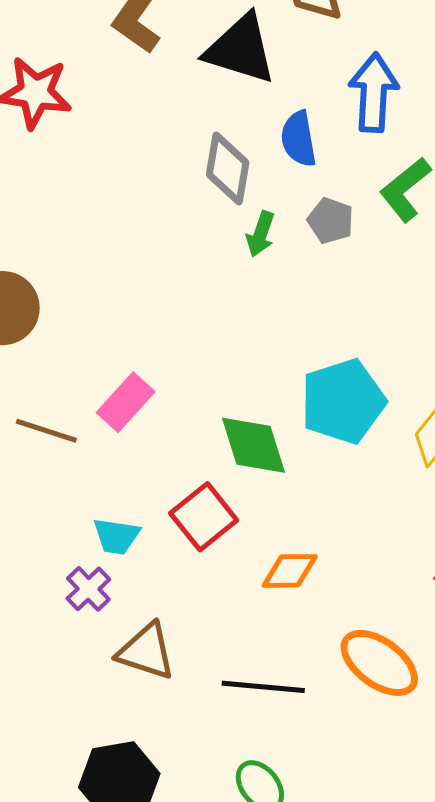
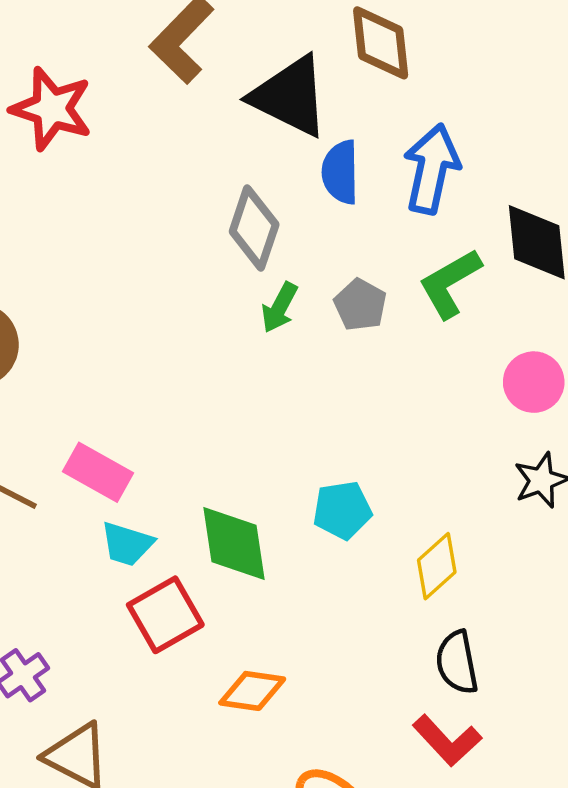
blue semicircle: (299, 139) -> (340, 172), moved
cyan pentagon: (343, 401) -> (342, 510), size x0.6
pink rectangle: (126, 402) -> (98, 472), turned 68
cyan trapezoid: (116, 536) -> (127, 544), moved

